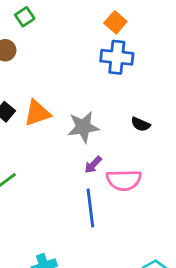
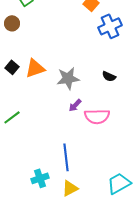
blue cross: (117, 57) -> (110, 26), moved, turned -30
blue line: (90, 208) -> (66, 157), moved

